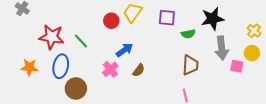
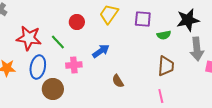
red circle: (111, 21) -> (77, 22), moved
pink cross: (110, 69) -> (74, 65), moved, turned 35
brown semicircle: (139, 70) -> (118, 81), moved, turned 112

